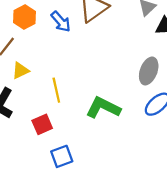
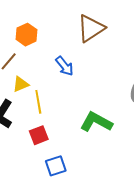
blue arrow: (61, 22) -> (65, 66), moved
yellow line: (56, 90) -> (38, 102), moved

